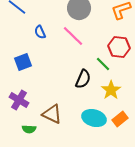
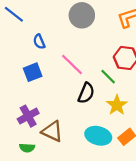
pink line: (73, 36) -> (72, 65), moved
blue square: (23, 62) -> (33, 72), moved
purple cross: (19, 100) -> (28, 116), moved, turned 30

